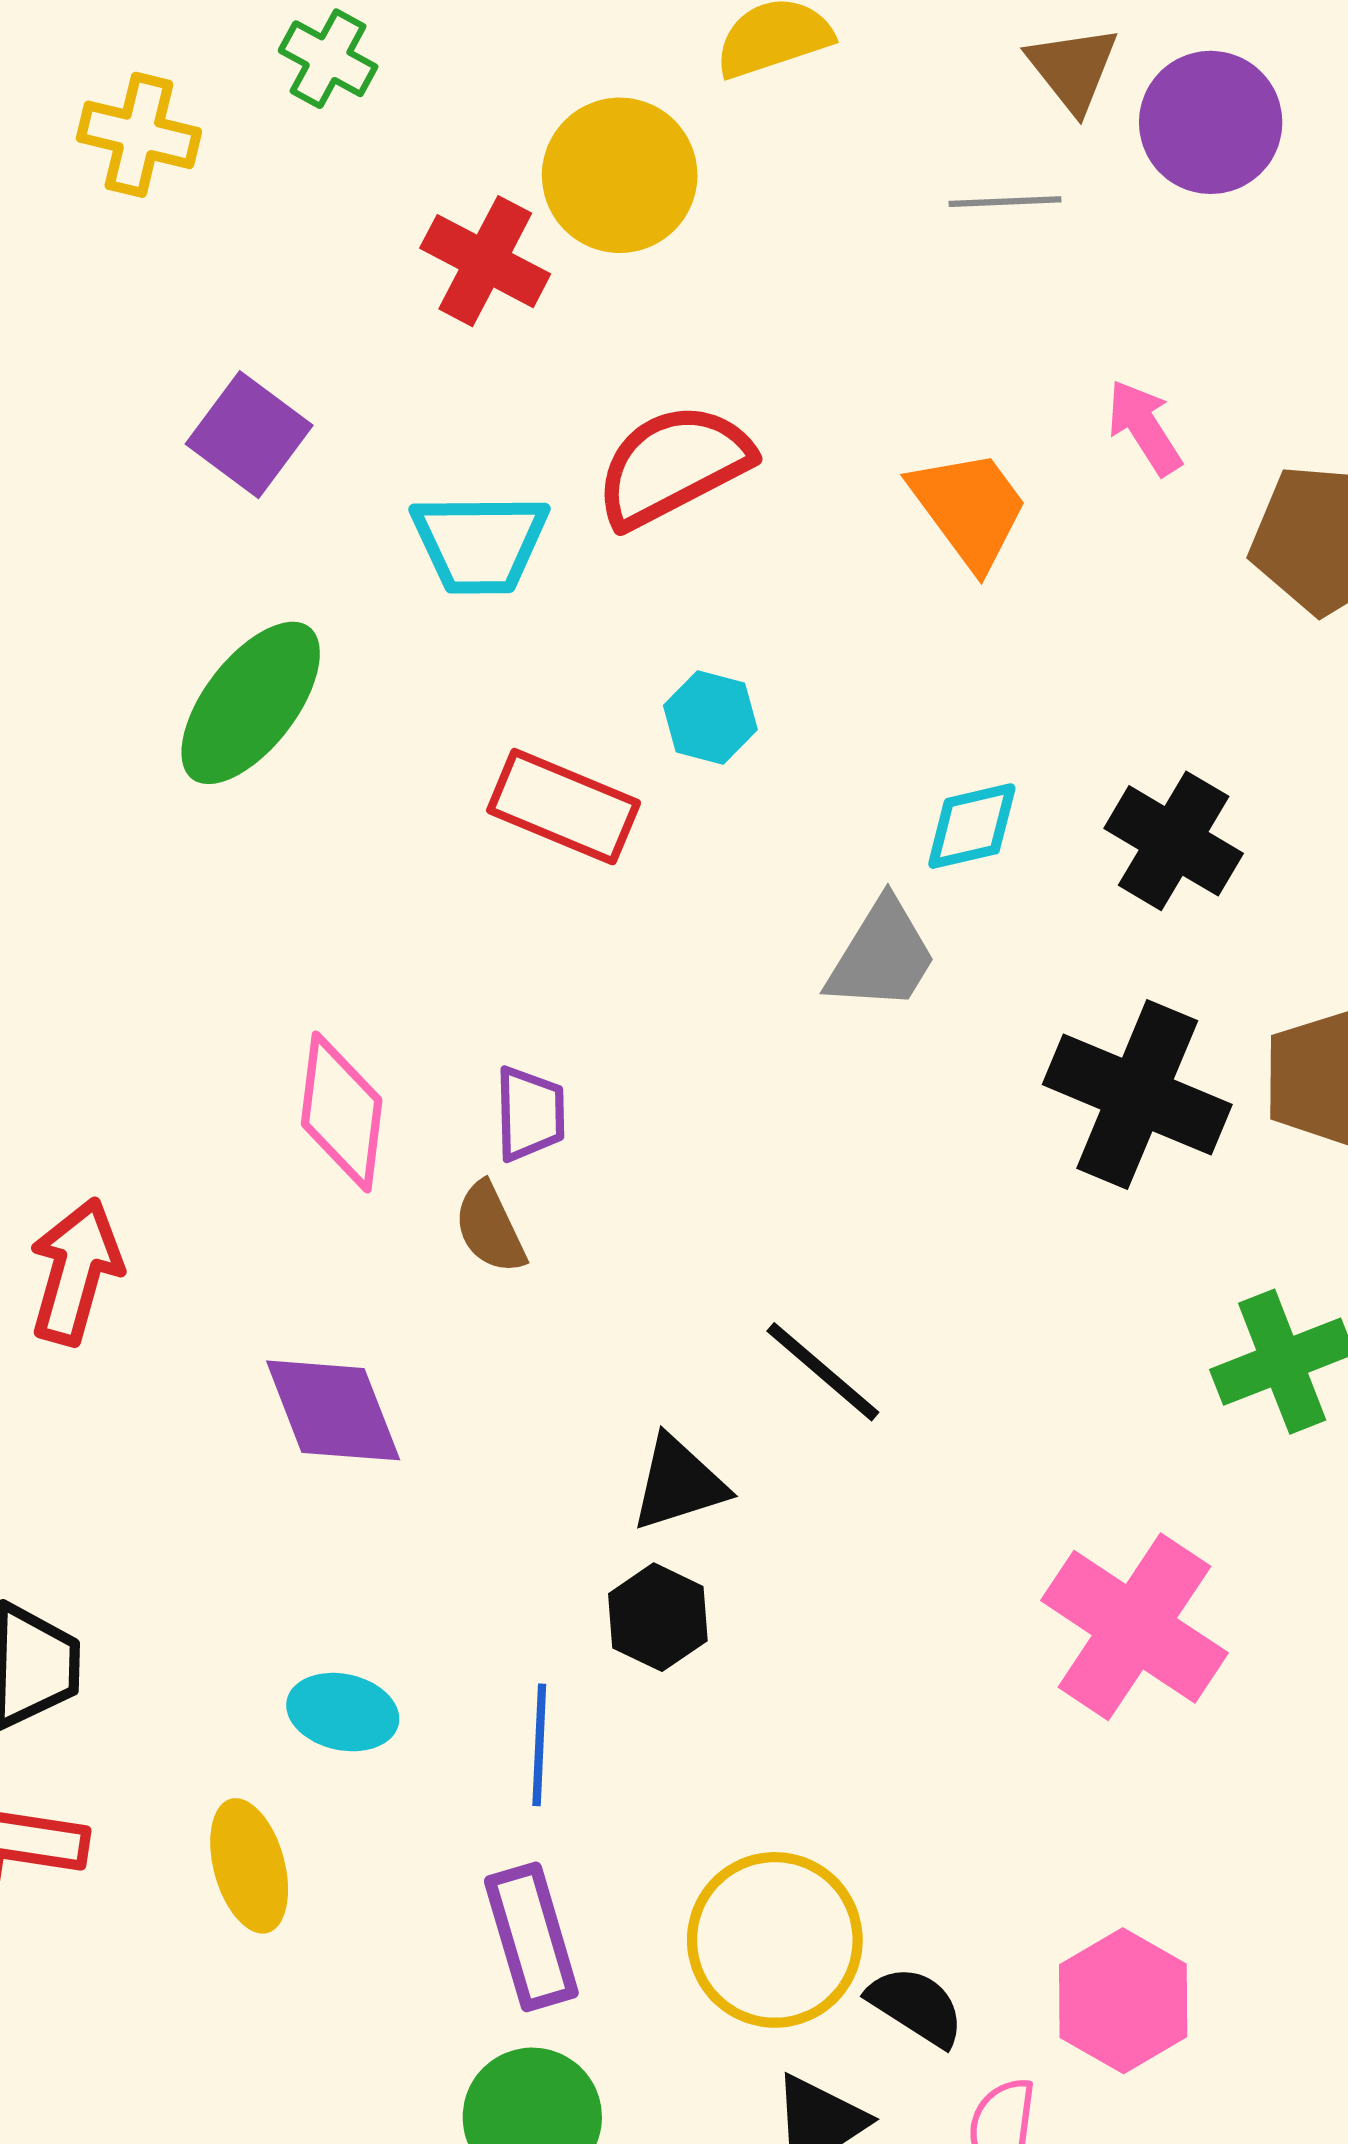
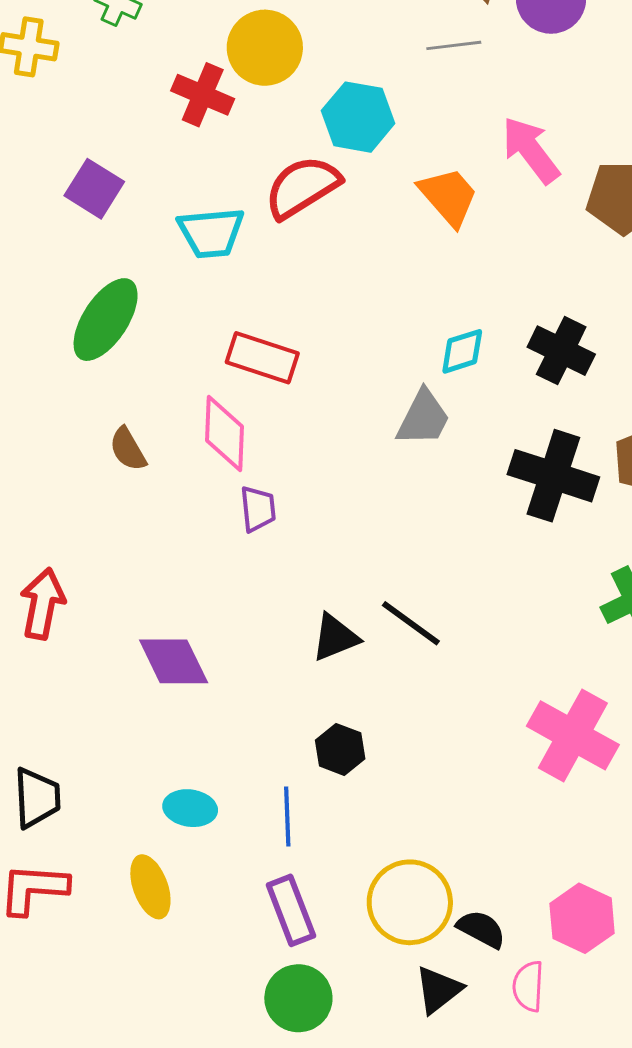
pink arrow: (1144, 427) -> (531, 150), size x1.5
cyan hexagon: (710, 718) -> (358, 117), moved, size x1.6
pink diamond: (342, 1112) -> (225, 433), moved
brown semicircle: (490, 1228) -> (128, 449), moved
black triangle: (679, 1483) -> (335, 638), moved

